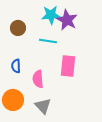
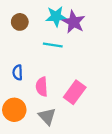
brown circle: (18, 28) -> (20, 22), moved
pink rectangle: (68, 66) -> (75, 92), moved, turned 30

